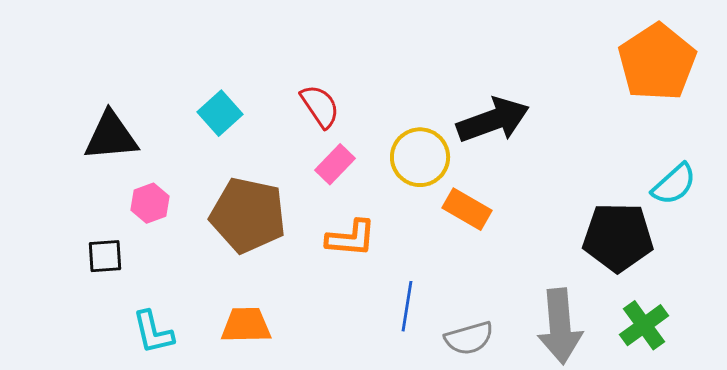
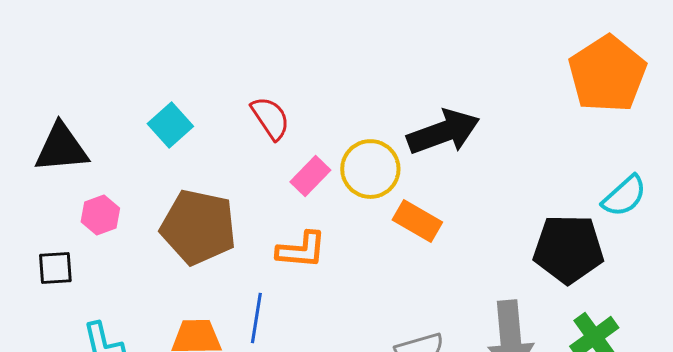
pink rectangle: (335, 164) -> (310, 176), moved
blue line: (407, 306) -> (256, 318), moved

